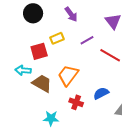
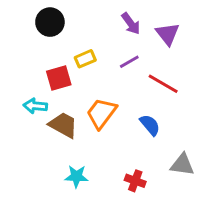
purple arrow: (71, 14) -> (131, 24), moved
blue semicircle: (101, 93) -> (150, 125), moved, turned 77
red cross: (76, 102) -> (135, 181), moved

